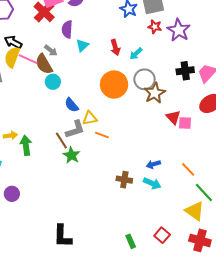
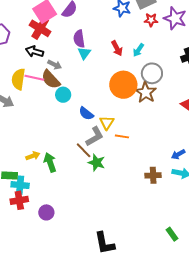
purple semicircle: (67, 29) -> (79, 39), moved
black arrow: (13, 42) -> (34, 51), moved
brown star: (155, 93) -> (146, 92), moved
yellow triangle: (90, 118) -> (107, 123), turned -35

